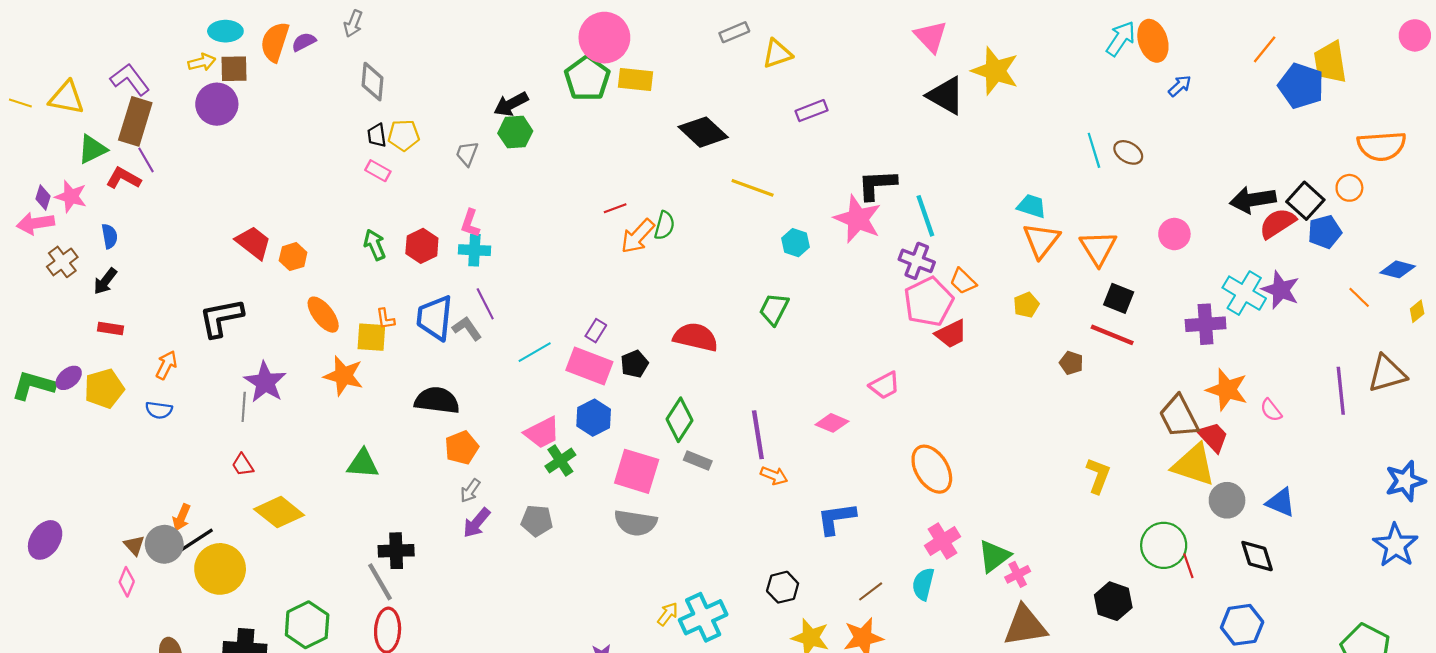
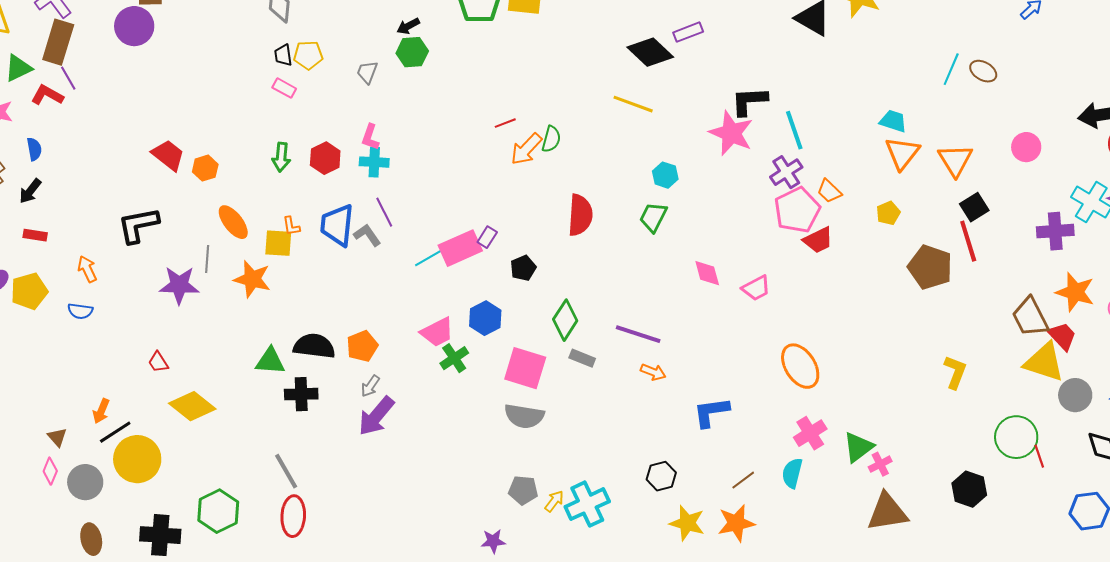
black arrow: (511, 104) -> (408, 26), size x0.7
black diamond: (703, 132) -> (650, 52), moved
cyan line: (1094, 150) -> (951, 69), turned 40
cyan hexagon: (795, 243) -> (665, 175), moved
green arrow: (375, 245) -> (281, 157), turned -152
purple cross: (917, 261) -> (786, 172), turned 36
black square: (1119, 298) -> (974, 207), turned 36
red line: (1112, 335) -> (968, 241), turned 51
red semicircle: (696, 337) -> (580, 215), moved, turned 81
brown pentagon: (1071, 363) -> (930, 267), size x2.0
orange arrow: (166, 365) -> (87, 269), turned -52
pink rectangle: (589, 366) -> (460, 248), moved, turned -45
purple star: (265, 382) -> (179, 285), turned -30
black semicircle: (437, 400) -> (314, 346), moved
gray line: (244, 407) -> (207, 259), moved
pink diamond: (832, 423) -> (707, 273), moved, turned 52
purple line: (758, 435) -> (638, 334), turned -63
gray pentagon: (537, 521) -> (523, 490), moved
purple arrow: (477, 523) -> (376, 416), size x1.4
gray circle: (164, 544) -> (85, 482), moved
black cross: (396, 551) -> (301, 394), moved

